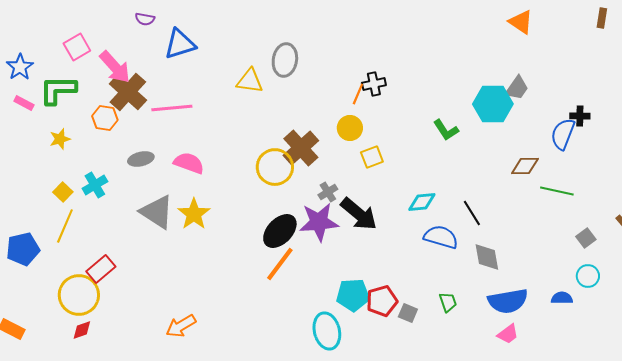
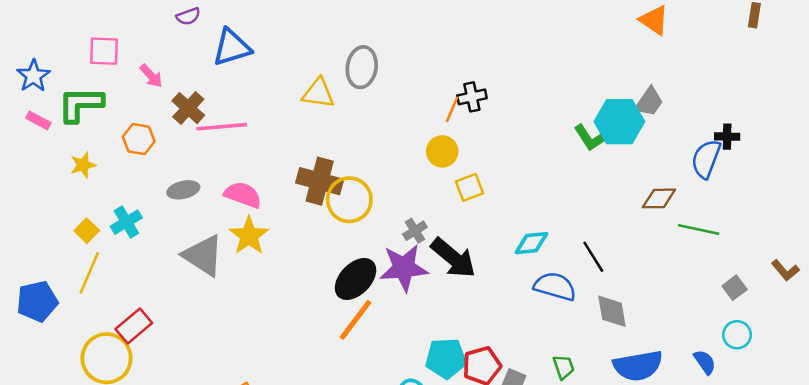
purple semicircle: (145, 19) -> (188, 16), turned -30
pink square: (77, 47) -> (104, 51), turned 32
pink arrow: (115, 67) -> (151, 76), size x0.6
brown cross: (128, 92) -> (188, 108), moved, size x0.7
green L-shape: (446, 130) -> (590, 138), moved
brown cross: (301, 148) -> (320, 181), moved, turned -33
yellow star: (194, 214) -> (249, 236), moved
blue semicircle: (562, 298) -> (705, 362), turned 55

